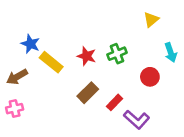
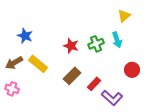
cyan arrow: (171, 52) -> (117, 40), moved
yellow rectangle: (51, 62) -> (38, 64), moved
red circle: (150, 77) -> (132, 70), moved
pink cross: (15, 109) -> (12, 89), turned 32

